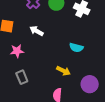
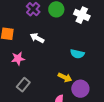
gray rectangle: (22, 77) -> (23, 85), turned 64
purple circle: (90, 84) -> (80, 89), moved

